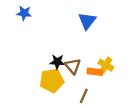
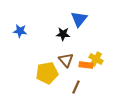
blue star: (24, 13) -> (20, 31), moved
black star: (57, 62) -> (63, 34), moved

